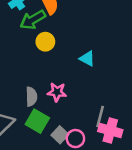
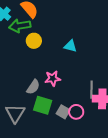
green arrow: (33, 20) -> (20, 26), turned 35
gray semicircle: (31, 97) -> (33, 87), turned 49

